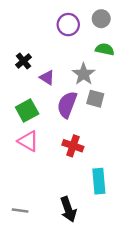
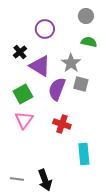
purple circle: (68, 25) -> (45, 29), moved
purple triangle: (47, 78) -> (40, 66), size x1.6
pink triangle: (28, 141) -> (24, 120), turned 36
black arrow: (68, 209) -> (45, 180), moved

